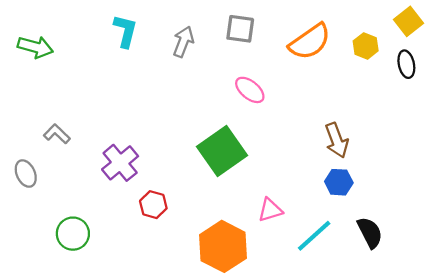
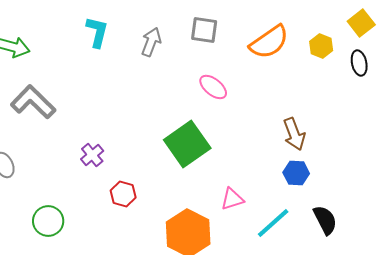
gray L-shape: (57, 134) -> (33, 102), moved, size x1.8
purple cross: (120, 163) -> (92, 155), size x0.7

